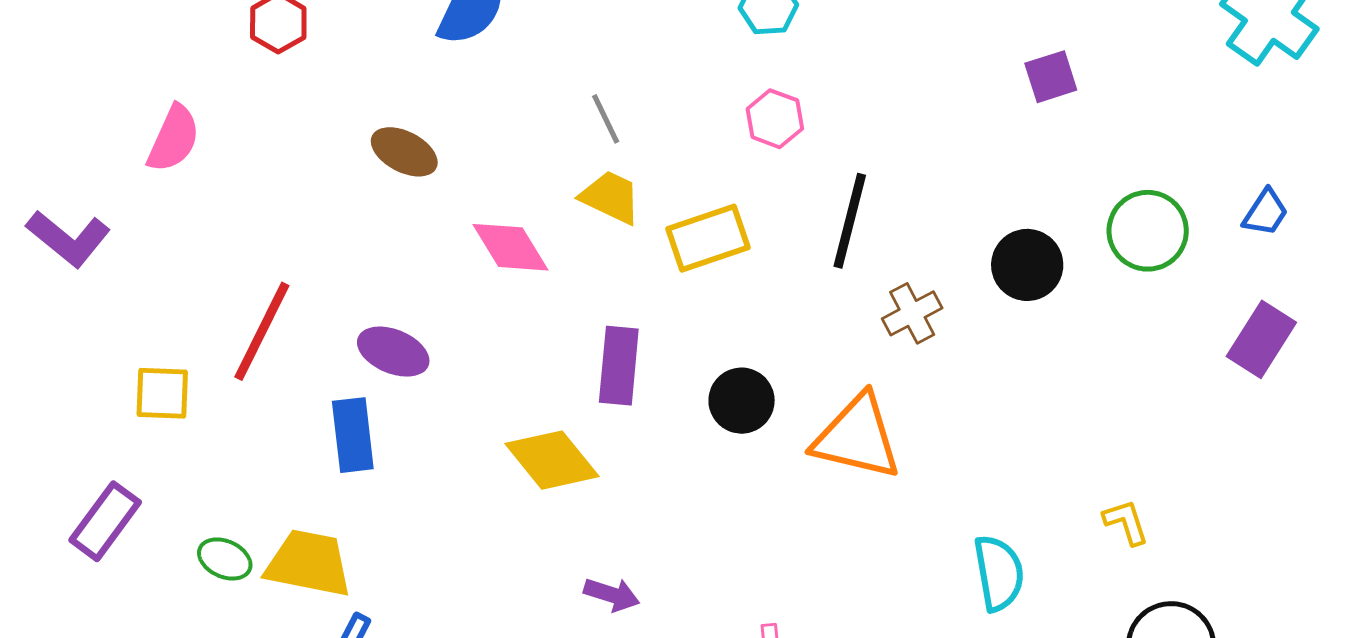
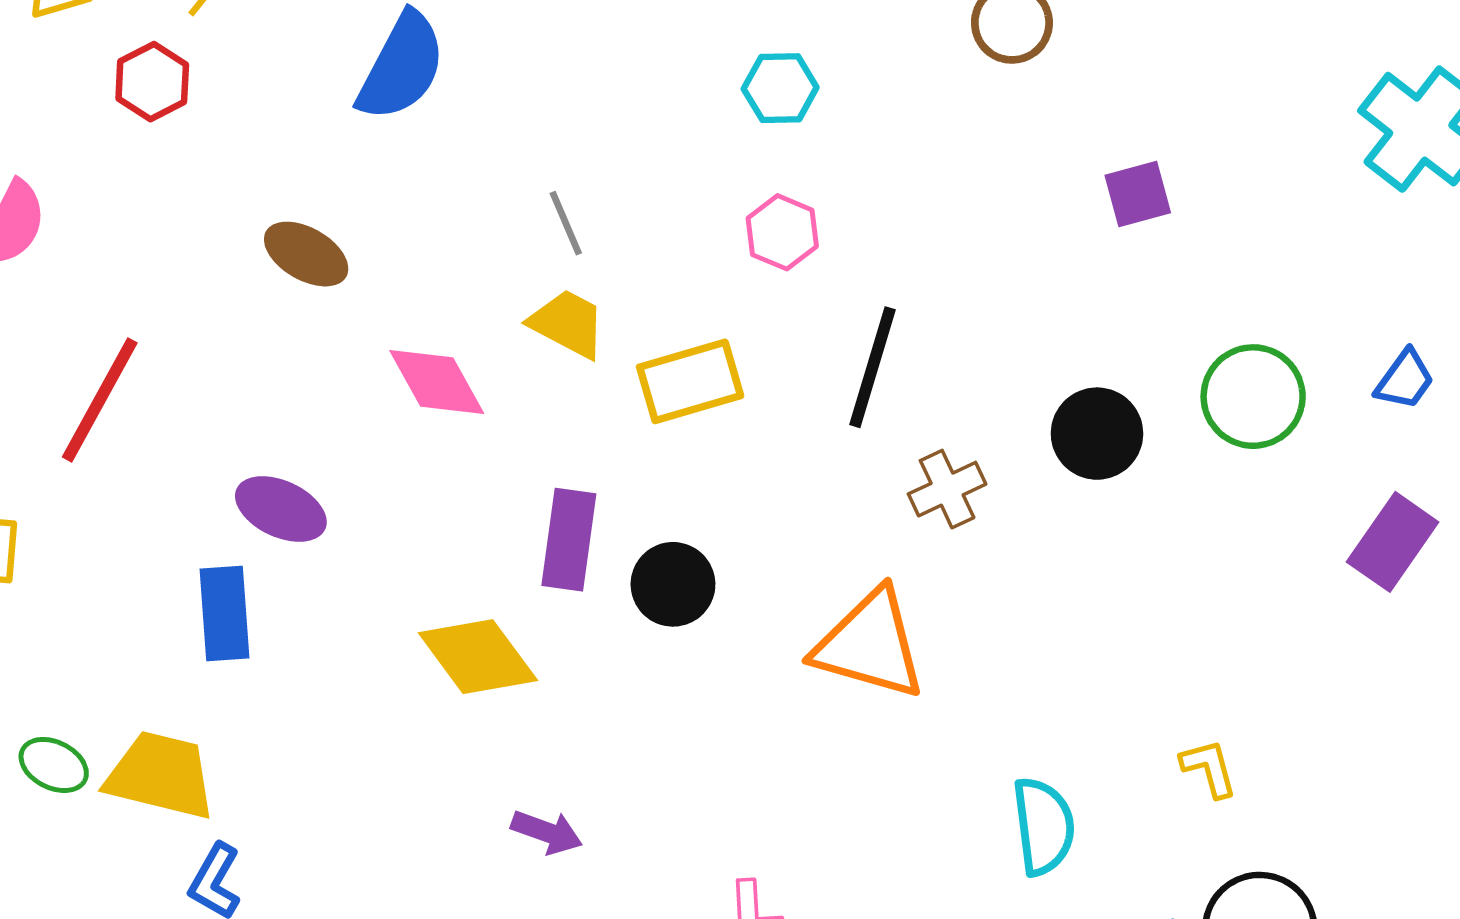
red line: (262, 331) -> (100, 400), moved
black circle: (742, 401) -> (673, 584), moved

